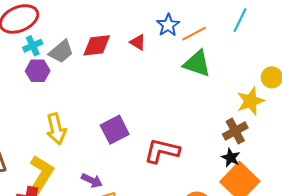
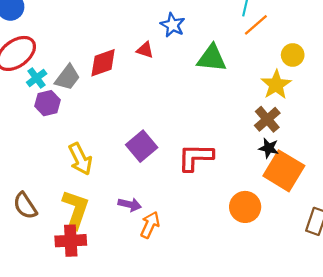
orange line: (194, 34) -> (256, 25), moved

